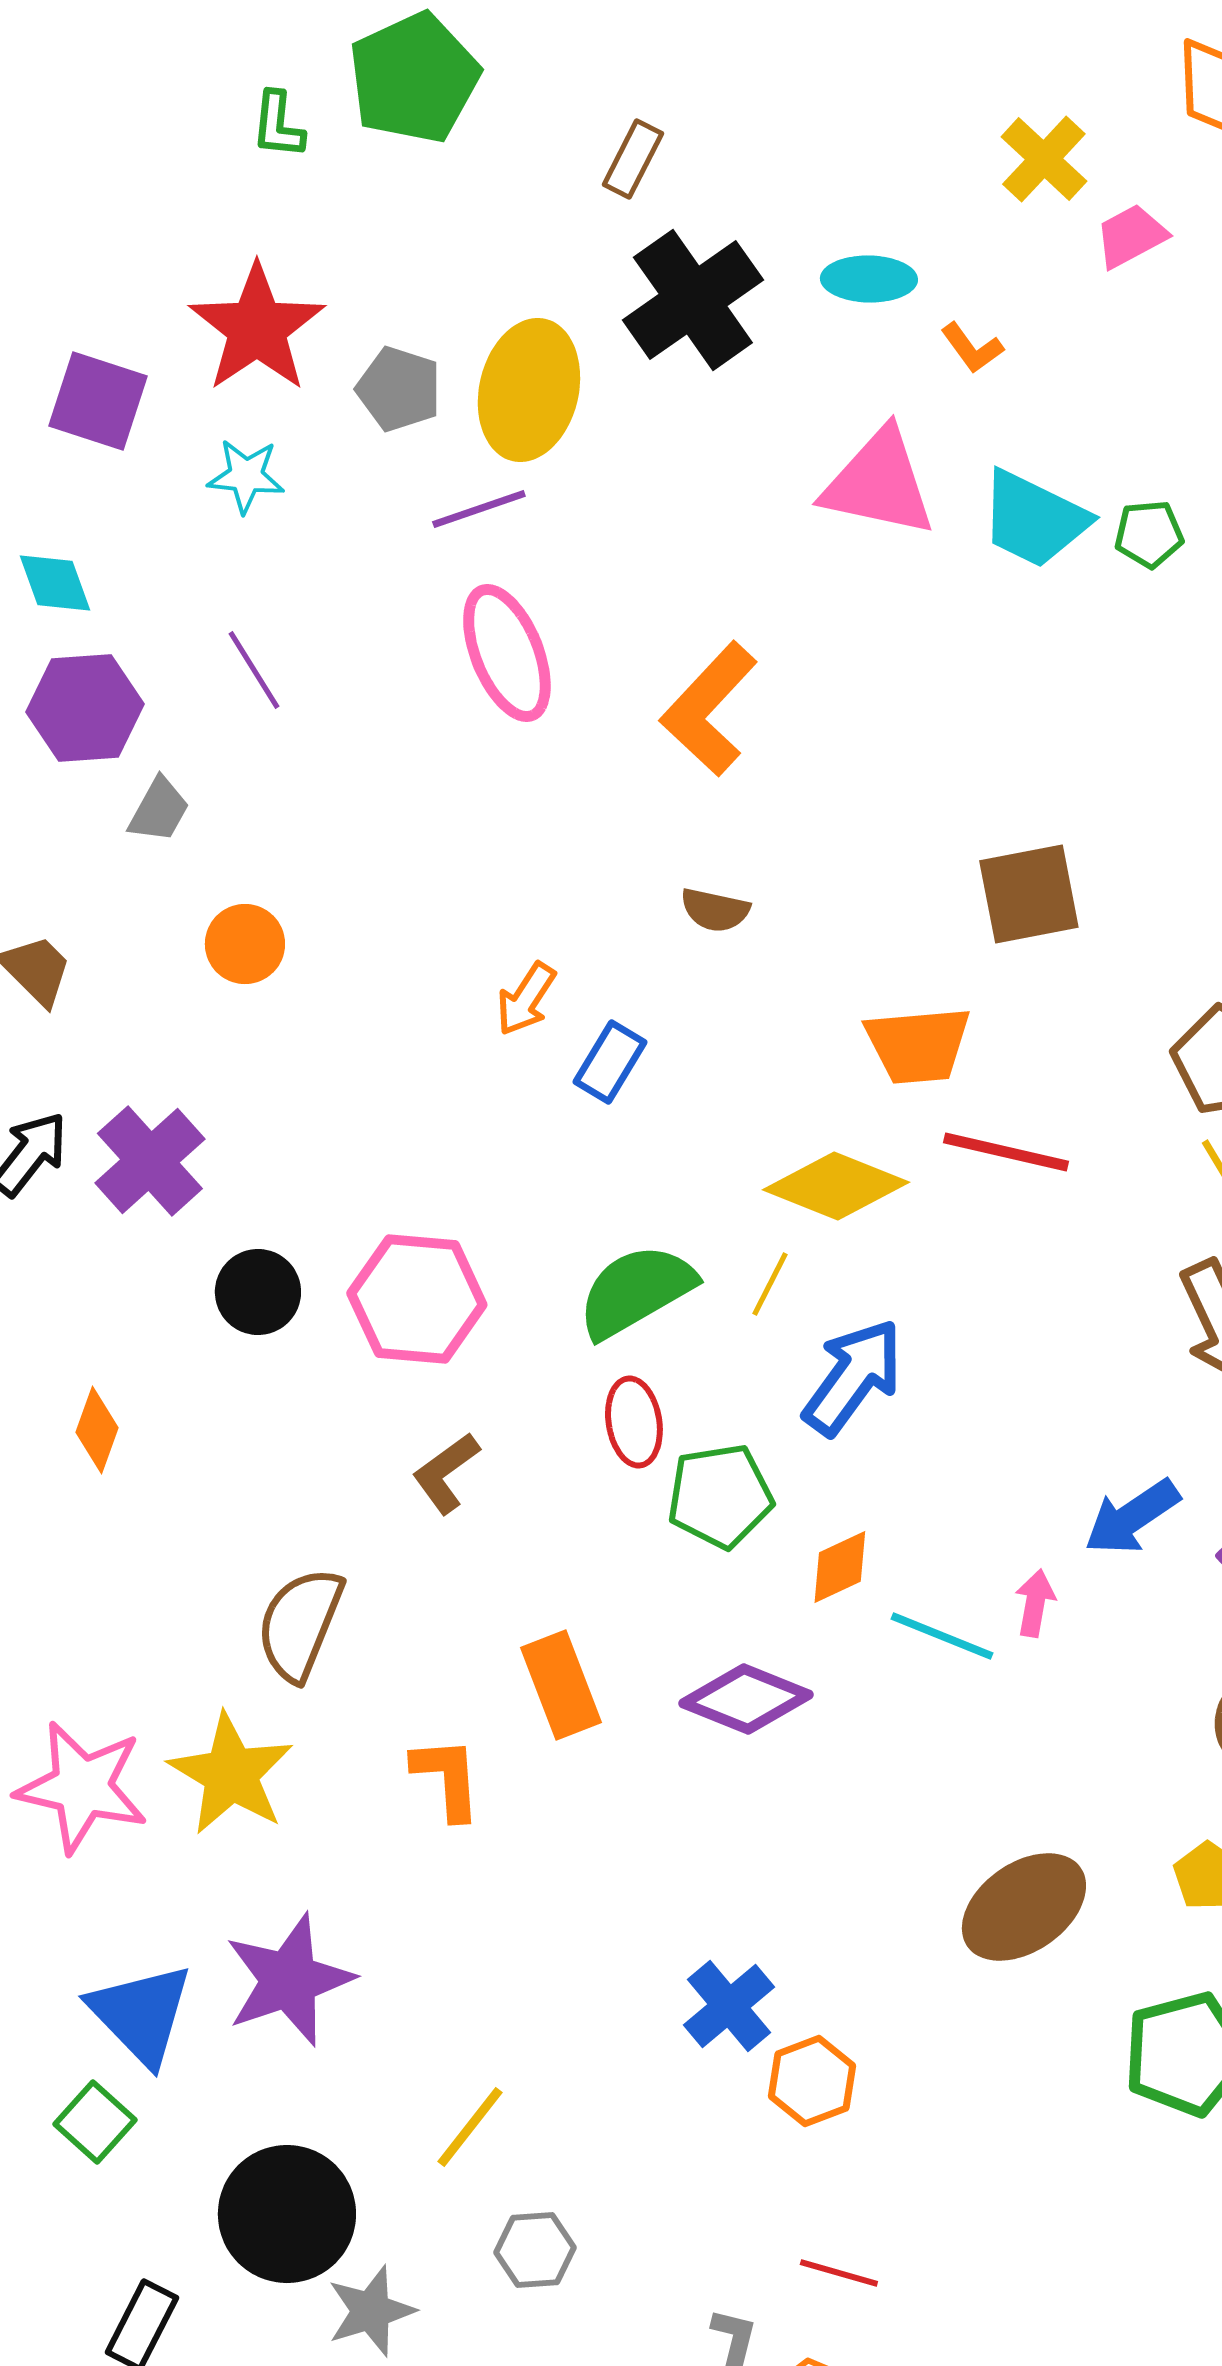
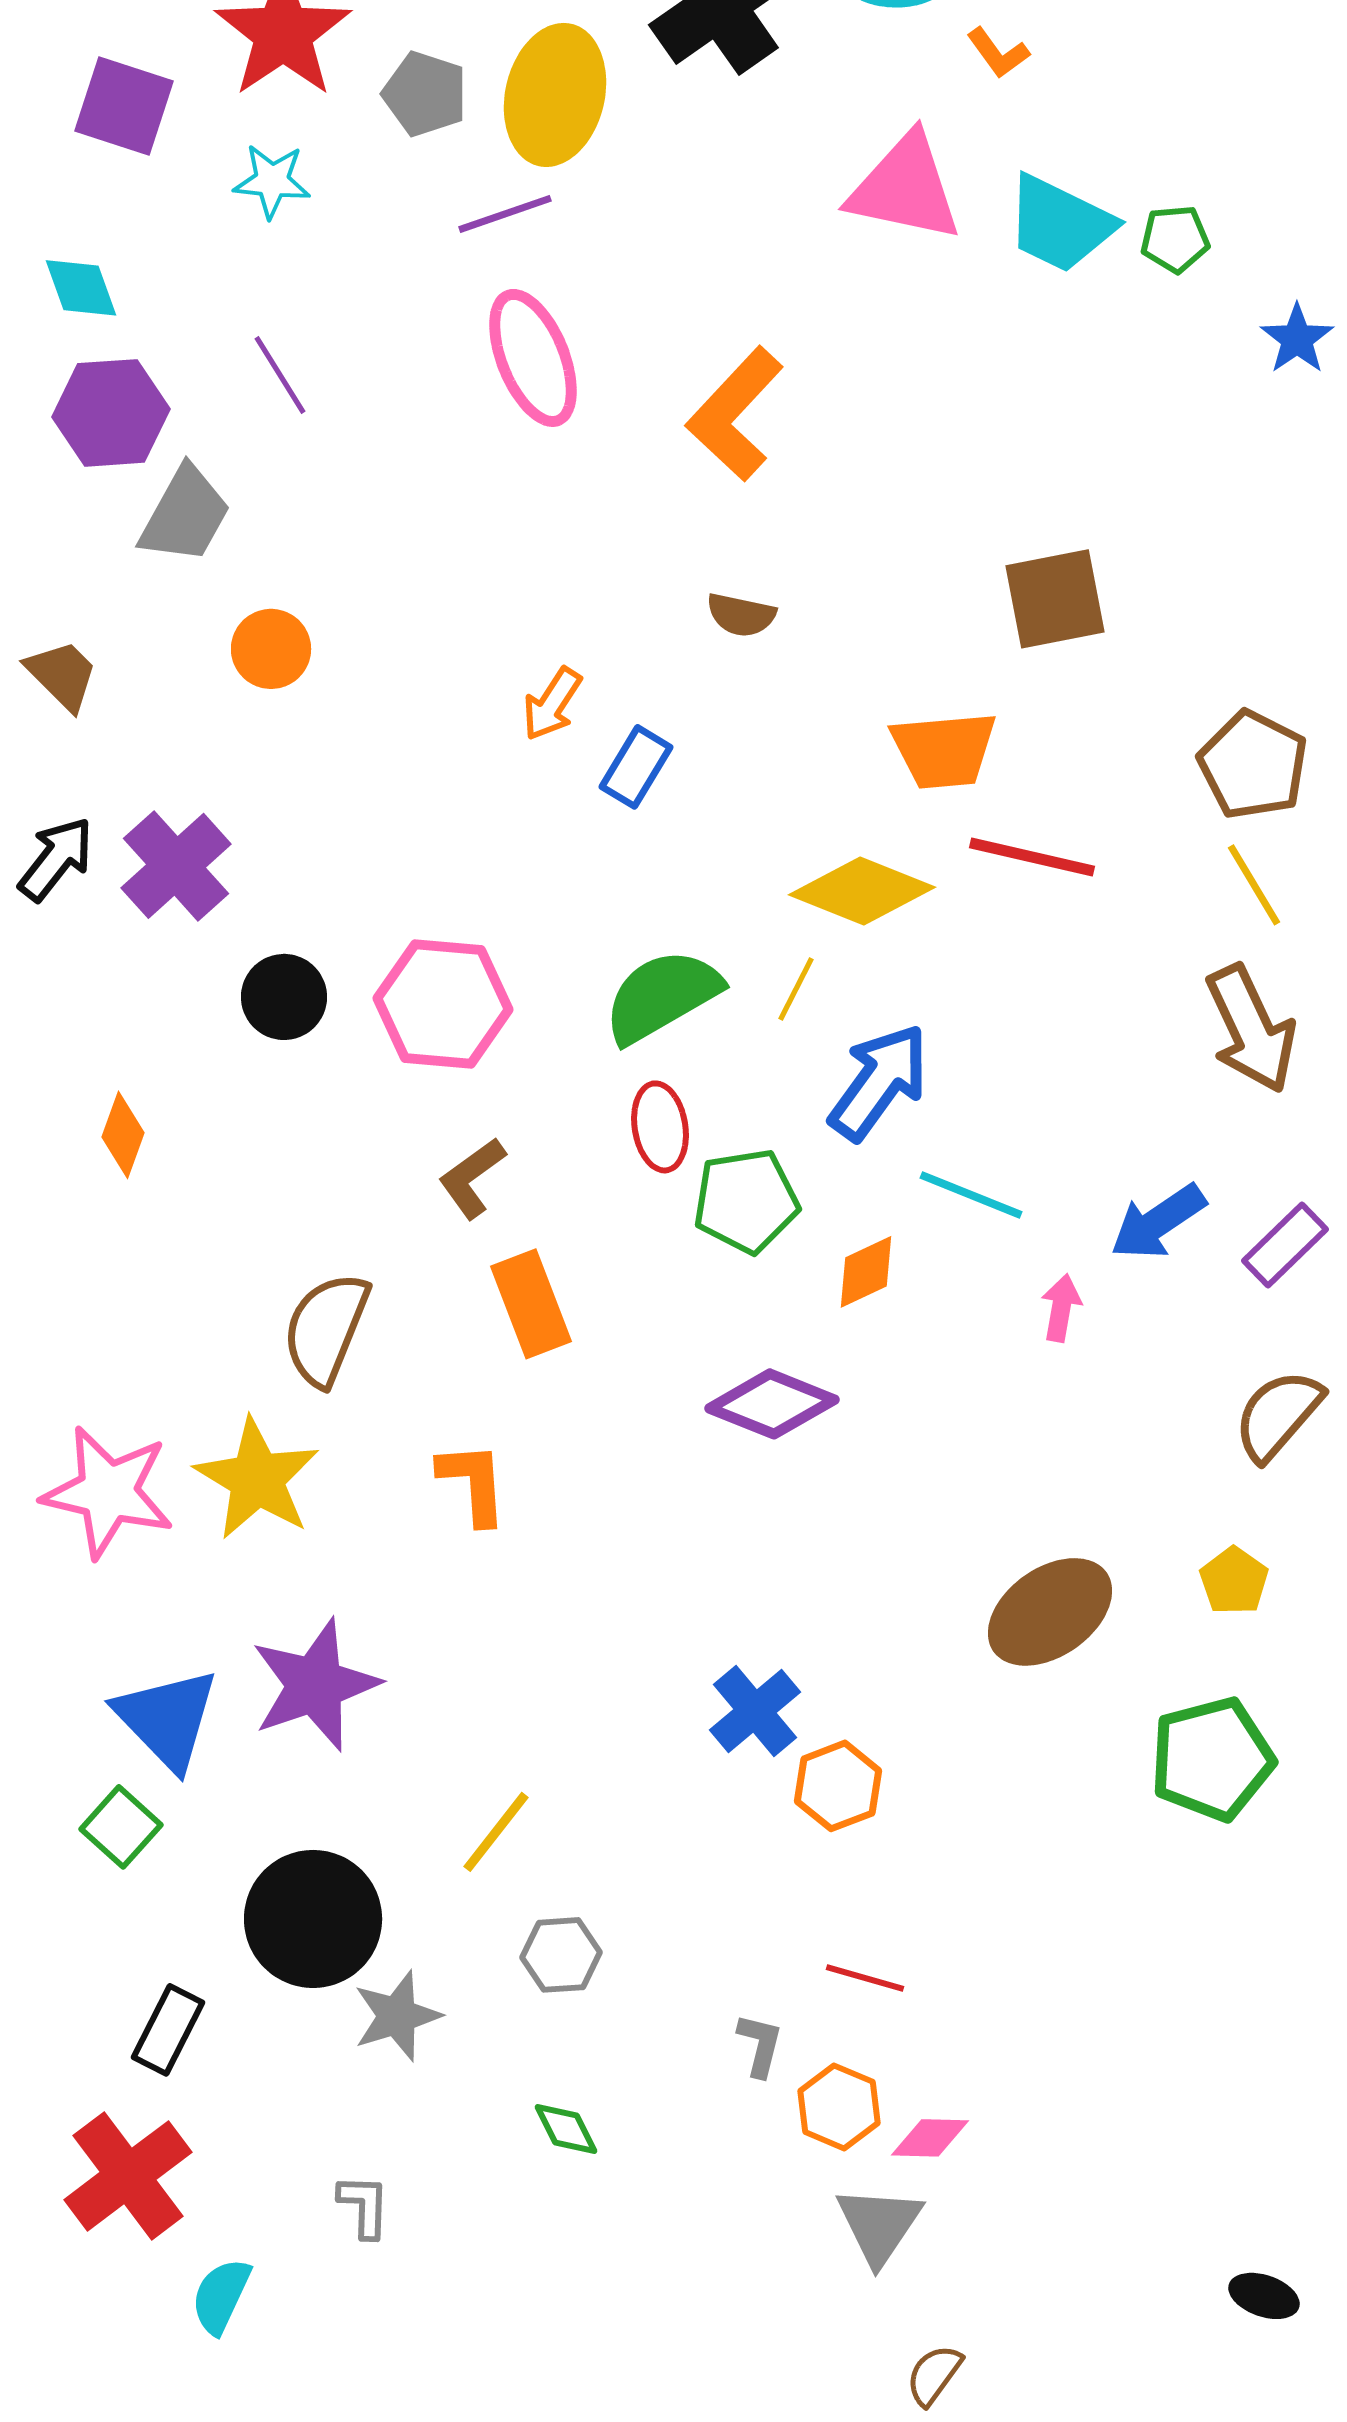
gray trapezoid: (159, 810) -> (185, 515), size x1.5
cyan line: (942, 1636) -> (971, 1195), moved
orange rectangle: (561, 1685) -> (531, 1304), moved

